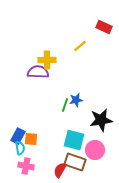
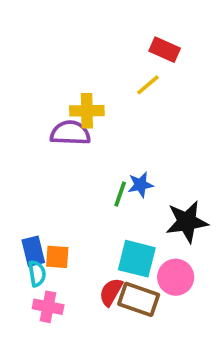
red rectangle: (104, 27) -> (165, 50), moved
blue rectangle: (18, 136) -> (33, 251), turned -42
red semicircle: (60, 170) -> (111, 292), moved

